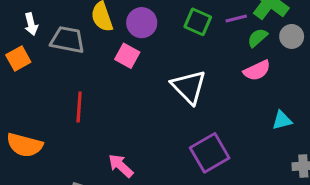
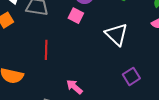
purple square: (210, 153) -> (131, 76), size x0.7

